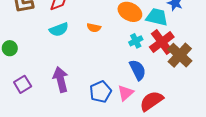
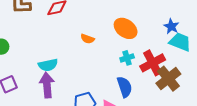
cyan trapezoid: (157, 17) -> (180, 42), moved
cyan semicircle: (59, 29) -> (48, 65), moved

